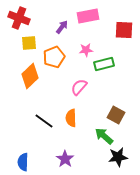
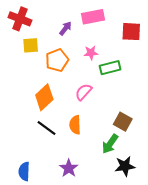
orange diamond: (30, 76) -> (44, 97), moved
green arrow: (104, 136) -> (110, 144), turned -96

